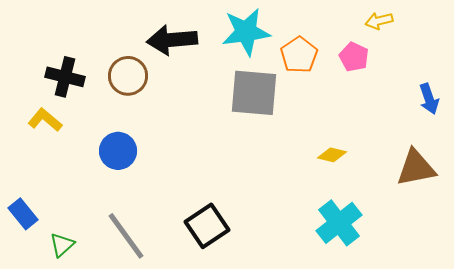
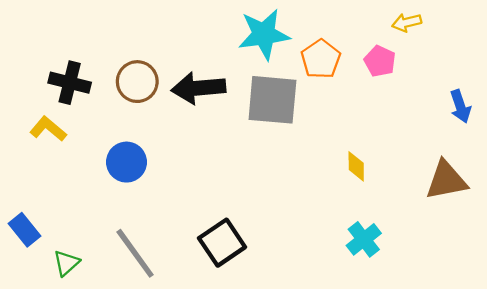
black arrow: (172, 40) -> (198, 88), moved
yellow diamond: (332, 155) -> (356, 166), turned 76
cyan cross: (339, 223) -> (364, 239), size x0.7

